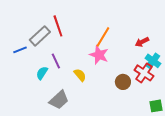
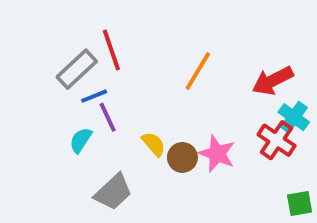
red arrow: (142, 42) -> (273, 81), size x1.5
blue line: (20, 50) -> (94, 96), moved
pink star: (99, 55) -> (217, 154), moved
brown circle: (123, 82) -> (182, 157), moved

